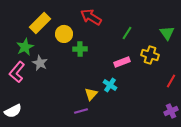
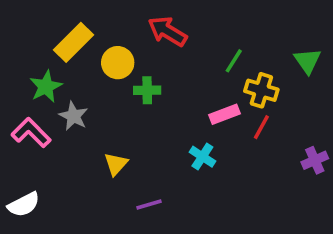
yellow cross: (150, 55) -> (261, 90), moved
pink L-shape: (17, 72) -> (31, 133), turned 95
red line: (171, 81) -> (261, 127), moved
yellow triangle: (91, 94) -> (116, 164), moved
purple cross: (171, 111) -> (315, 160), moved

